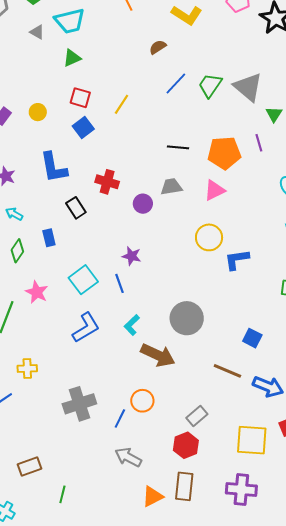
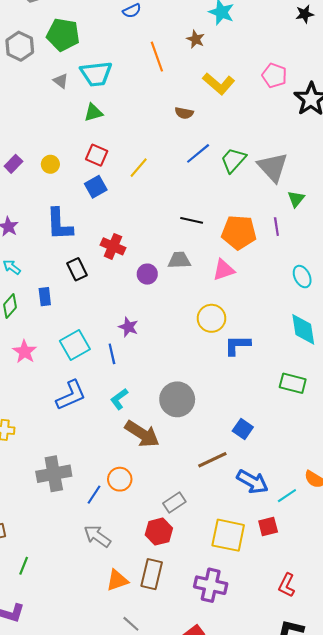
brown semicircle: (158, 47) -> (184, 113), turned -144
brown line: (227, 371) -> (212, 460), turned -56

